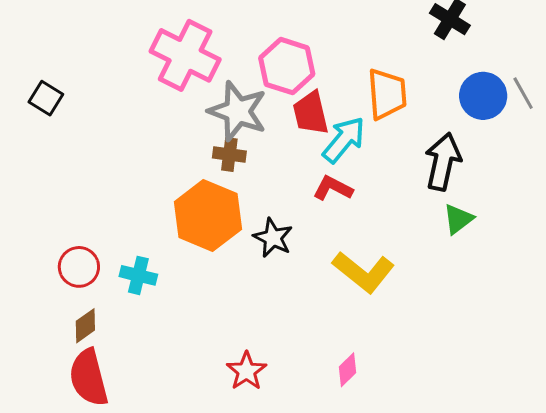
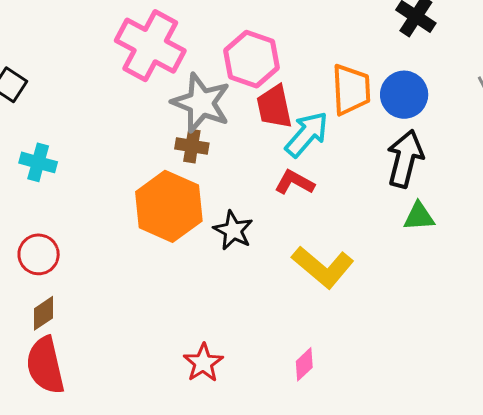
blue circle: (483, 96) -> (404, 95), moved
green triangle: (458, 219) -> (419, 216), turned 32
cyan cross: (138, 275) -> (38, 162), moved

